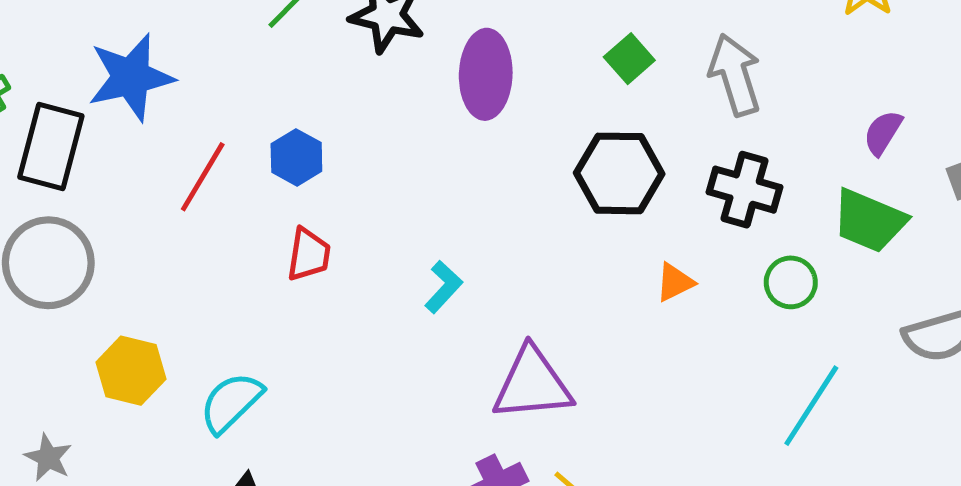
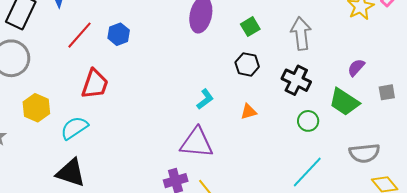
green square: (629, 59) -> (250, 27), moved
black hexagon: (619, 173) -> (247, 64), size x0.7
red trapezoid: (309, 255) -> (95, 84), moved, size x1.4
orange triangle: (675, 282) -> (249, 112), moved
cyan L-shape: (444, 287) -> (205, 99), moved

